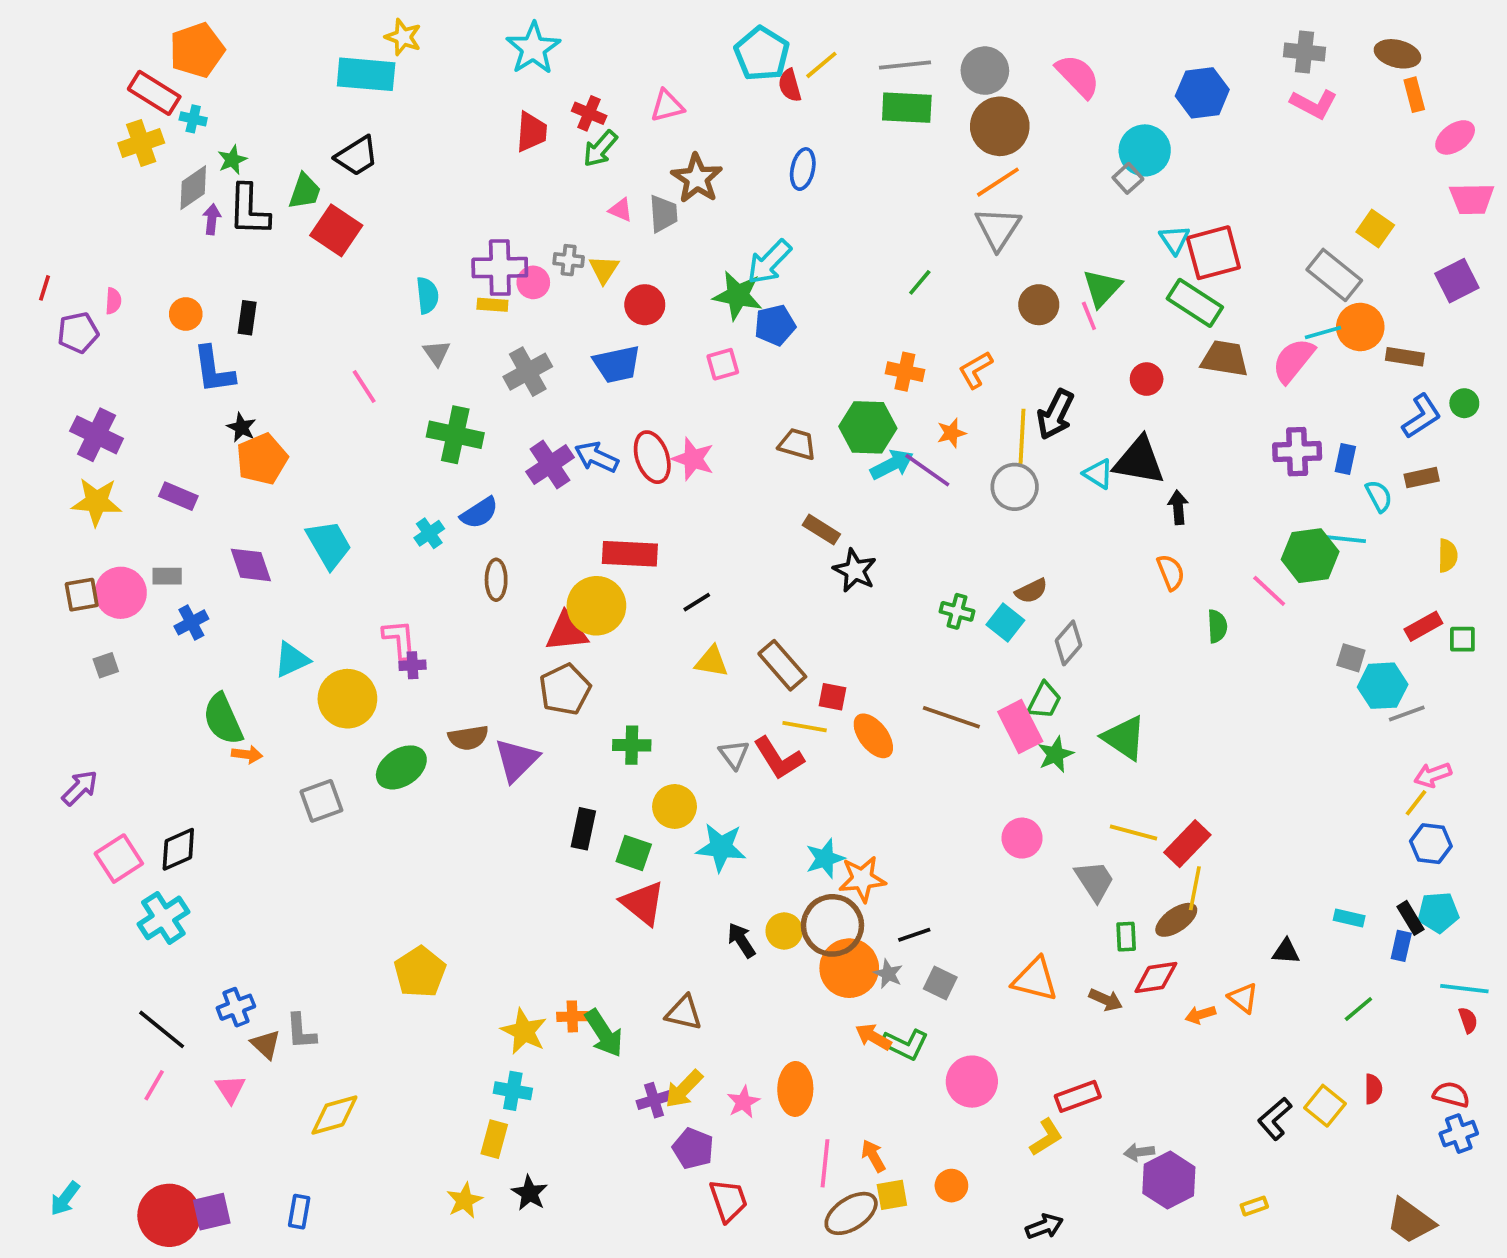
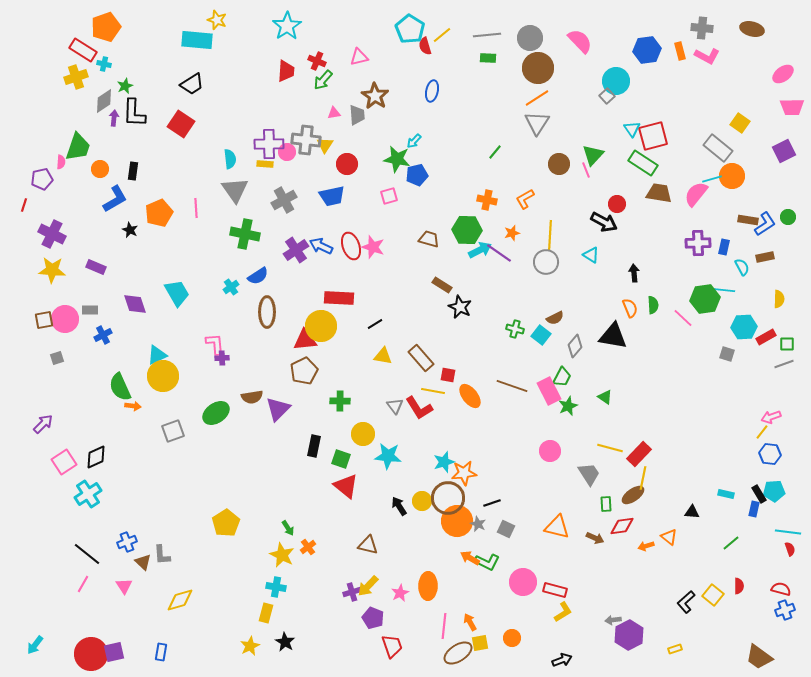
orange rectangle: (1414, 95) -> (680, 51), moved
green rectangle: (907, 108) -> (488, 58), size x0.6
green trapezoid: (305, 191) -> (78, 147), moved, size x1.4
pink triangle: (621, 210) -> (334, 113), turned -32
gray cross: (569, 260) -> (306, 140), size x1.8
cyan arrow: (769, 262) -> (414, 141), size x0.6
red line: (45, 288) -> (24, 205), moved
gray triangle: (437, 353) -> (235, 190), size x1.8
brown rectangle: (1405, 357) -> (748, 220), moved
blue L-shape: (214, 370) -> (115, 199), turned -112
pink line: (364, 386) -> (196, 208), turned 30
black arrow: (1055, 414) -> (604, 222), moved, turned -88
orange pentagon: (262, 459) -> (159, 213), moved
black triangle: (1139, 461) -> (613, 336), moved
brown ellipse: (496, 580) -> (267, 312), size x1.4
green semicircle: (1217, 626) -> (653, 305), moved
cyan hexagon: (1383, 686) -> (744, 327), moved
yellow circle: (347, 699) -> (163, 376), moved
gray line: (1407, 714) -> (784, 364), moved
green triangle: (1124, 738) -> (605, 397), size x0.6
orange cross: (572, 1016) -> (308, 547), turned -35
green arrow: (604, 1033) -> (288, 528), moved, size x0.6
red rectangle: (1078, 1096) -> (555, 590), moved, turned 35

